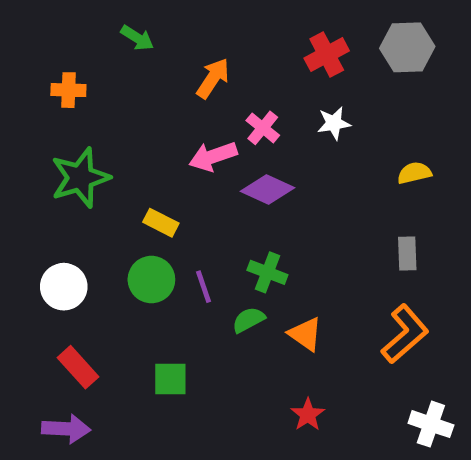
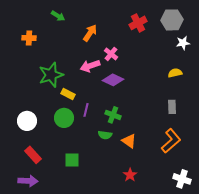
white star: (334, 123) -> (183, 43), moved
green star: (80, 178) -> (51, 75), moved
purple line: (204, 287) -> (86, 110), moved, turned 32
green semicircle: (249, 320) -> (105, 135), turned -144

